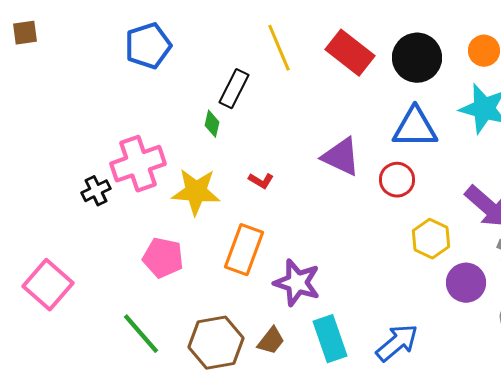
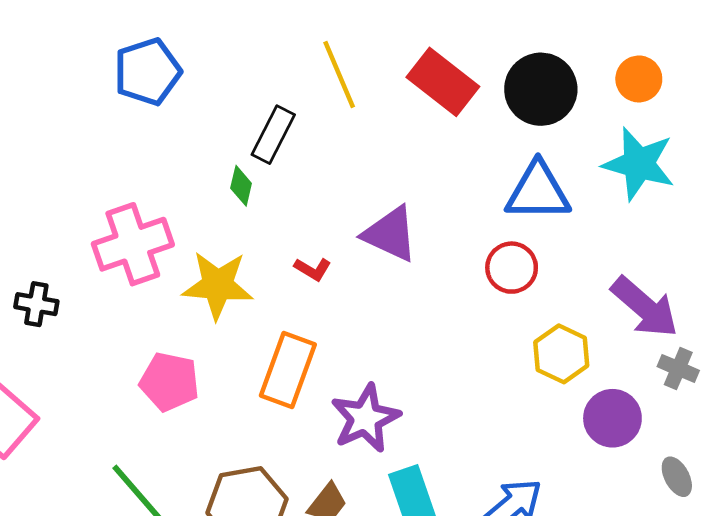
purple triangle: (341, 157) -> (390, 234), moved
black cross: (96, 191) -> (36, 304), moved, turned 36
purple star: (297, 283) -> (365, 418), turned 30

